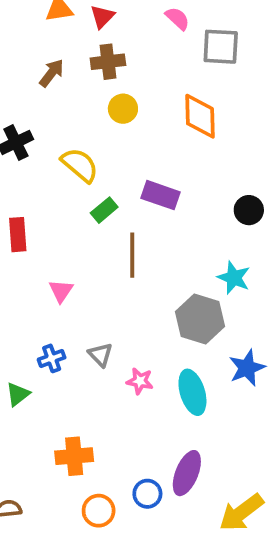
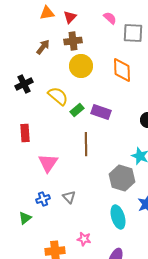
yellow circle: (123, 109) -> (81, 66), size x1.5
green rectangle: (104, 210) -> (77, 110), moved
pink triangle: (61, 291) -> (48, 163), size x1.5
pink star: (140, 381) -> (84, 239), moved

